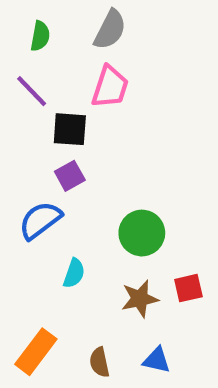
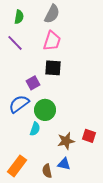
black square: (70, 129) -> (53, 68), moved
green circle: (142, 233) -> (45, 110), moved
red square: (188, 288) -> (89, 136), turned 32
blue triangle: (157, 360) -> (64, 164), moved

